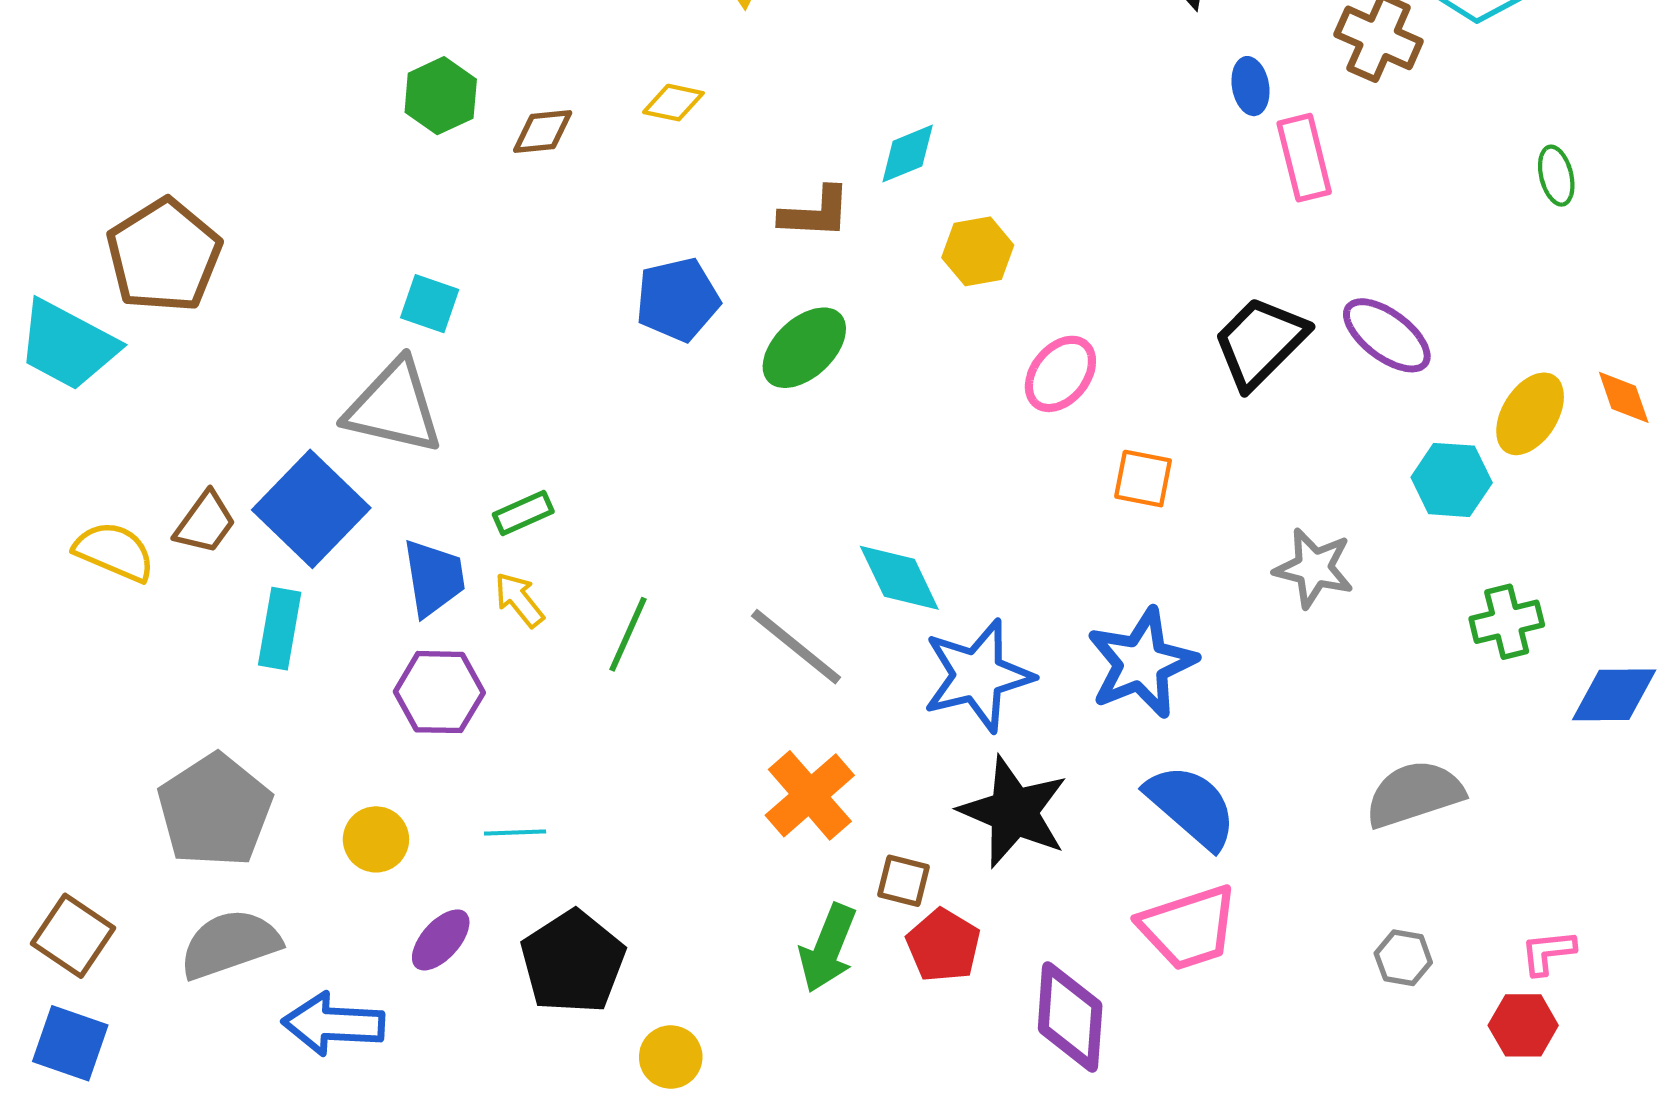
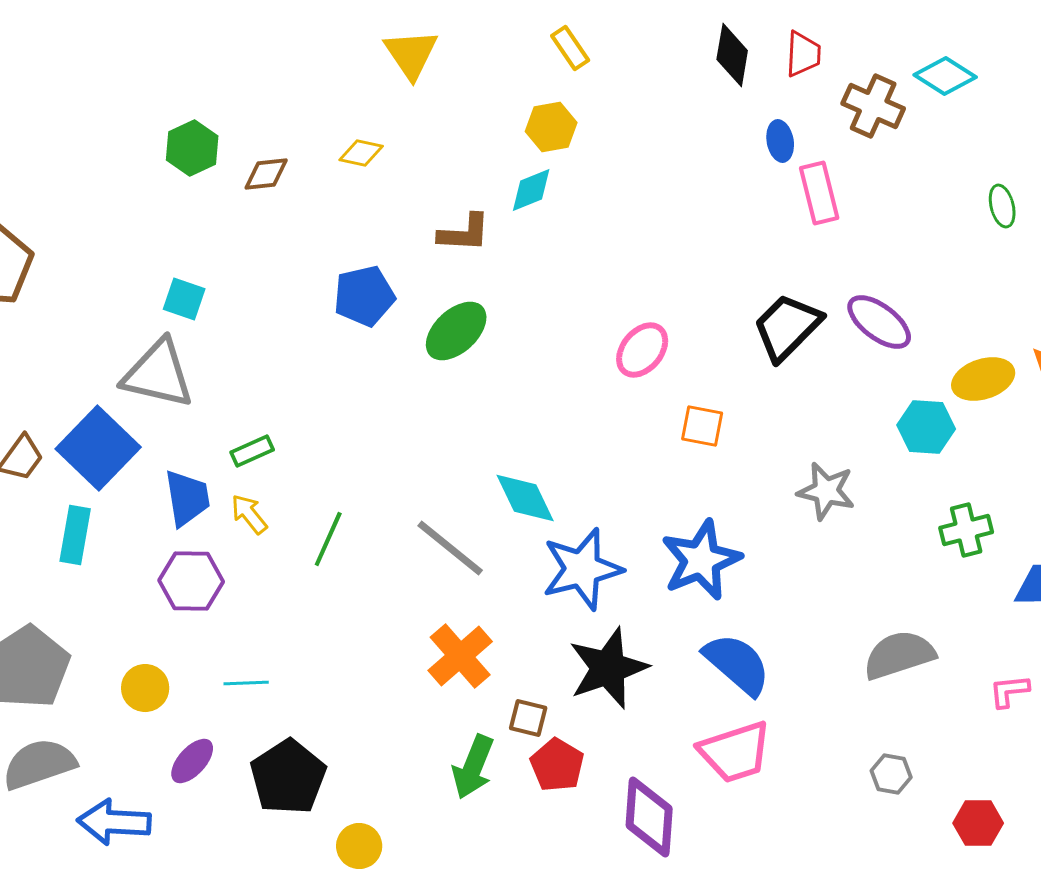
yellow hexagon: (978, 251) -> (551, 127), moved
yellow ellipse: (1530, 414) -> (983, 379), turned 40
black star: (1014, 812) -> (608, 668), turned 30
pink L-shape: (1548, 952) -> (1009, 691), moved

